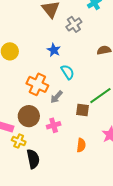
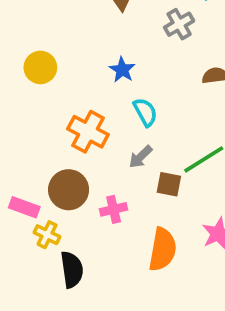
gray cross: (74, 24) -> (179, 24), moved
gray arrow: (56, 97) -> (140, 157), moved
orange semicircle: (81, 145) -> (163, 249), size x1.6

